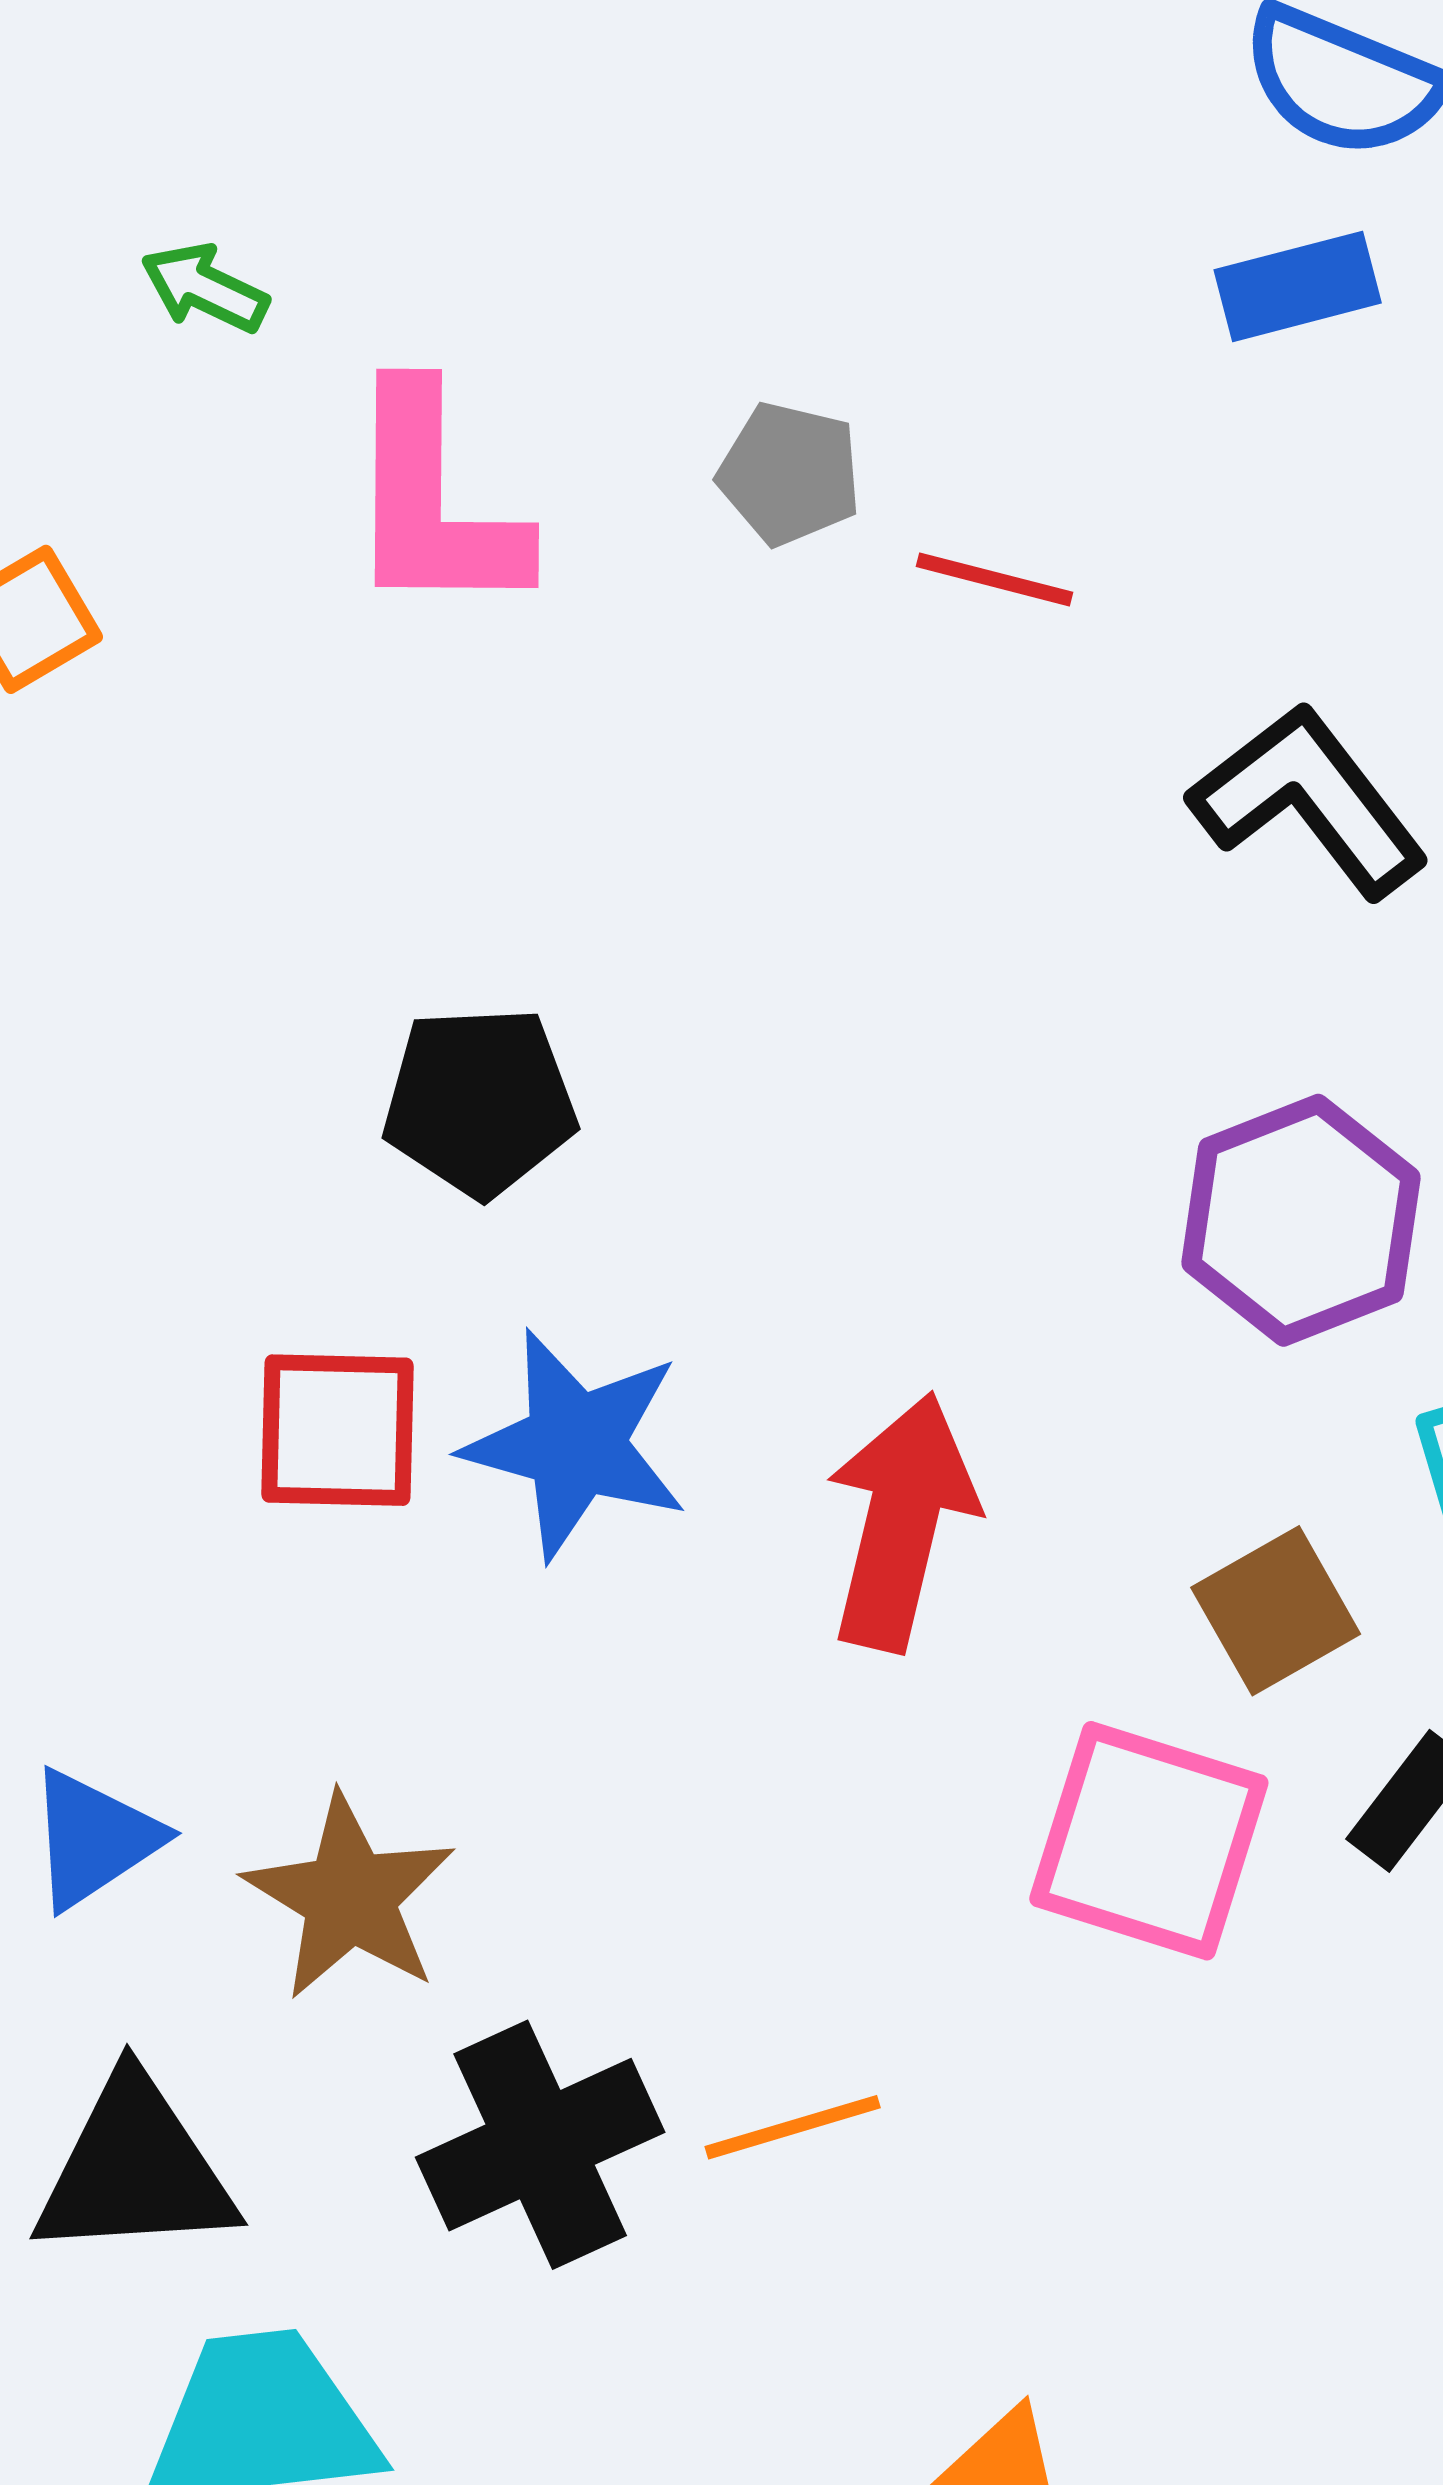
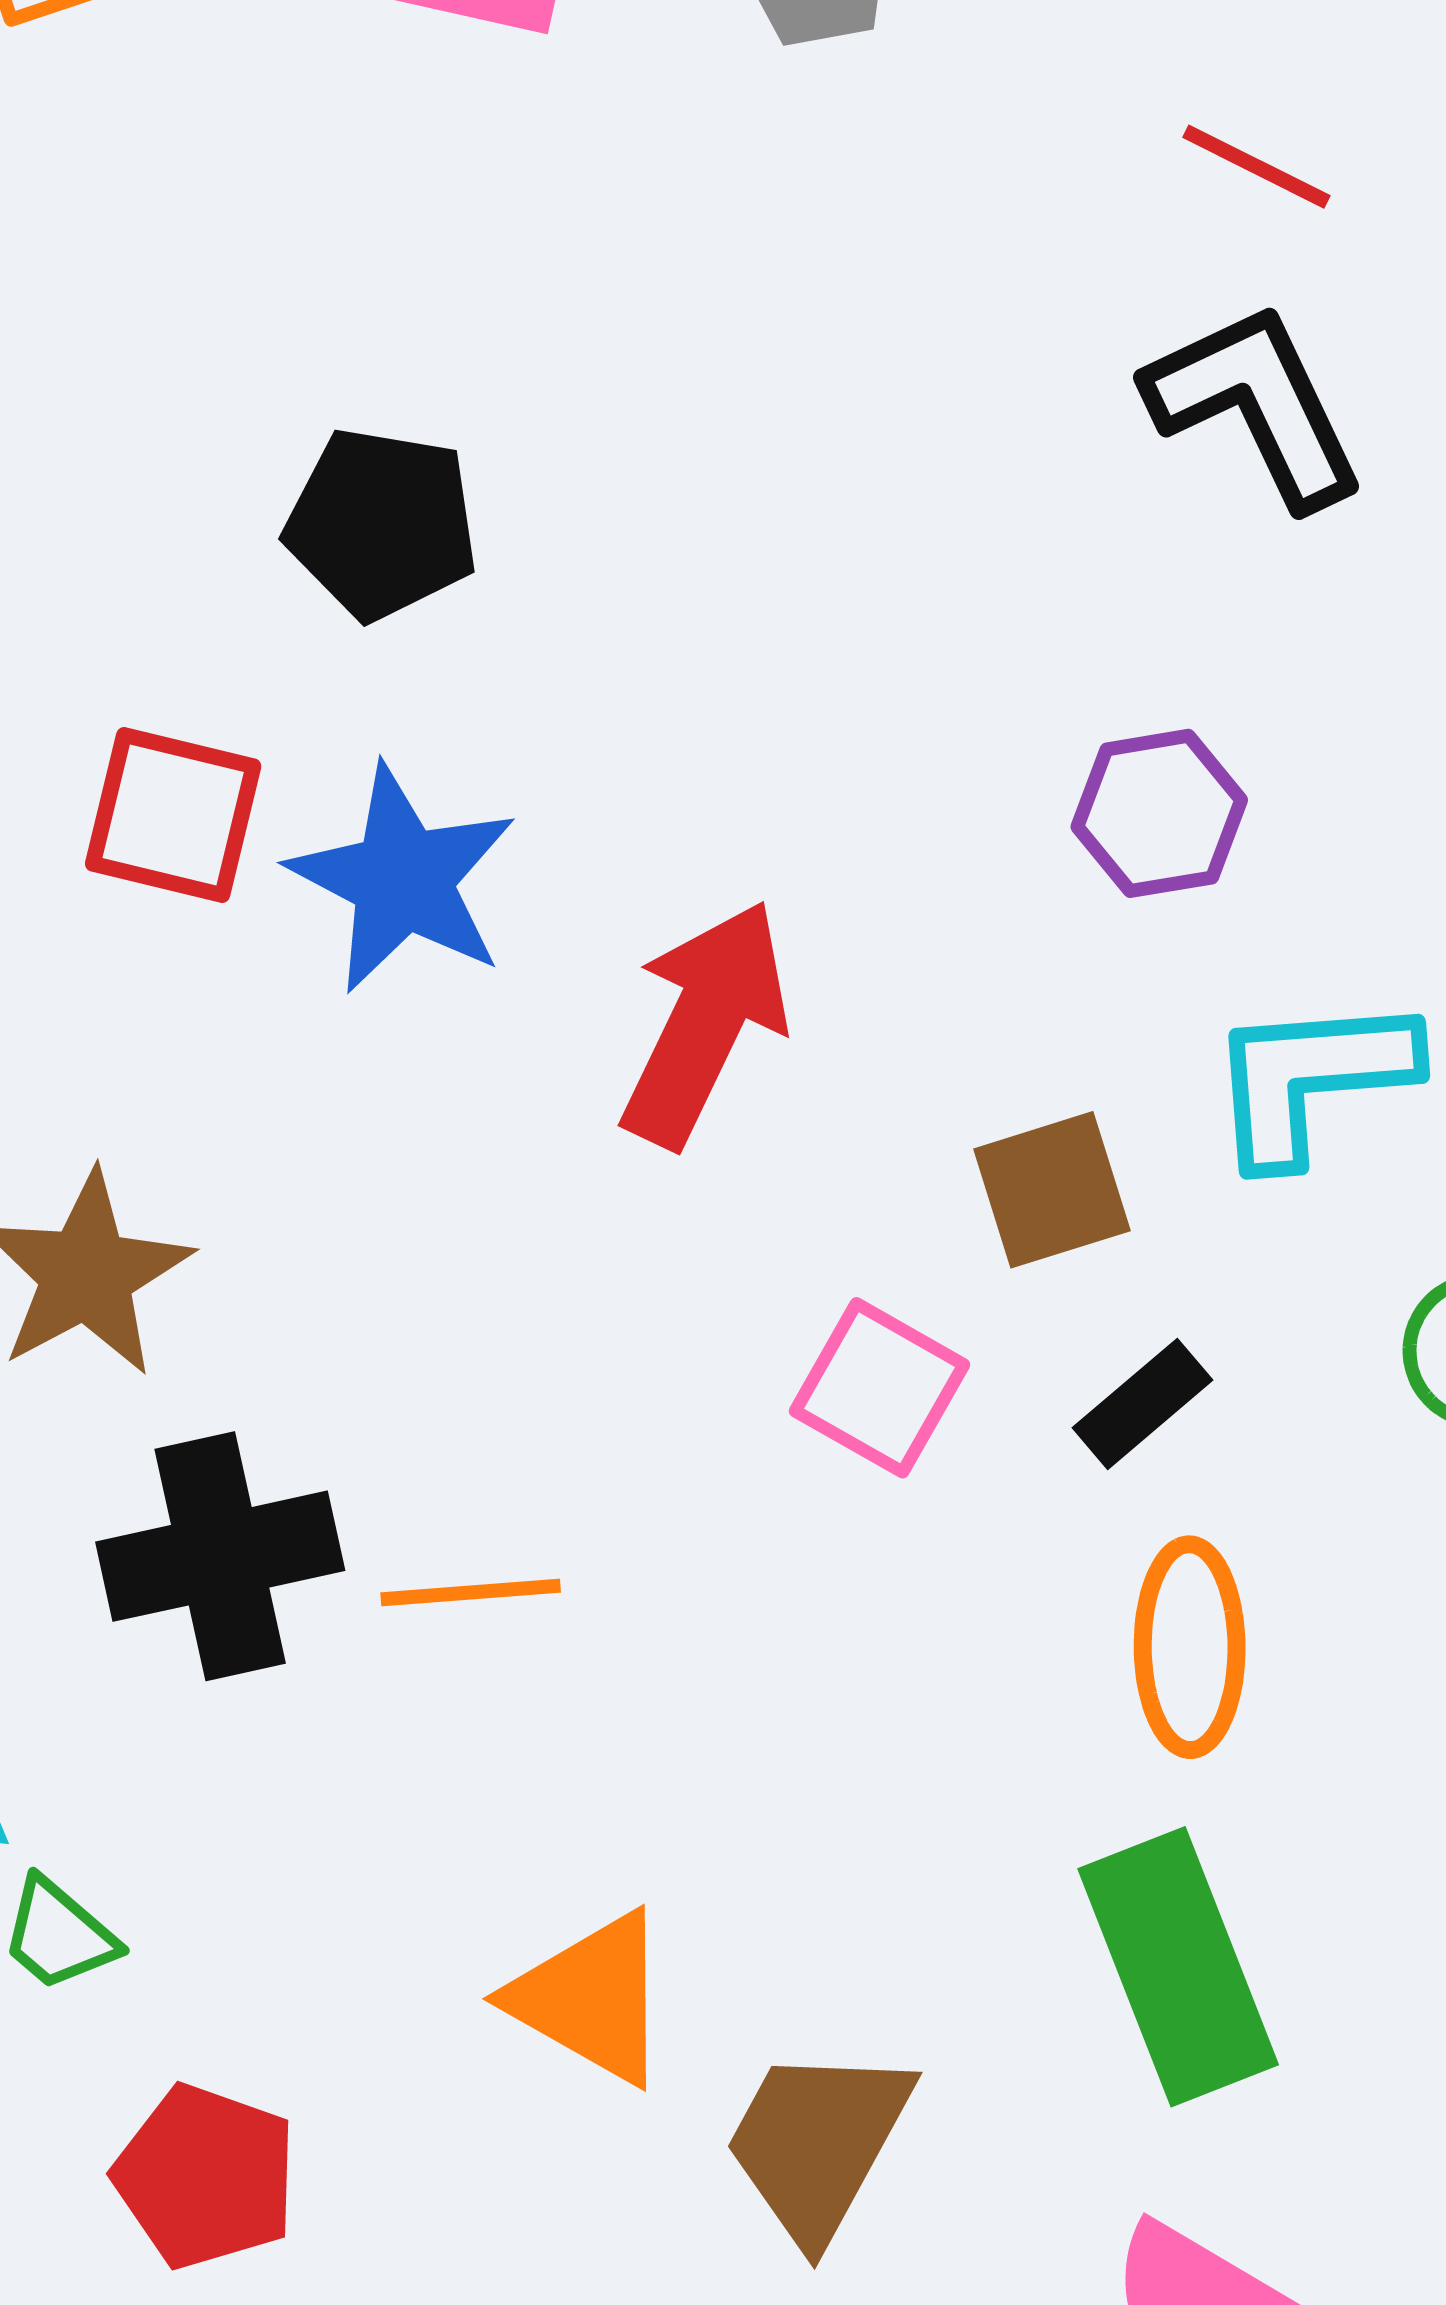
red line: (995, 579) -> (1256, 167), moved
purple hexagon: (1301, 1220) -> (1159, 813), size x0.7
pink square: (1149, 1841) -> (880, 1388), size x0.7

